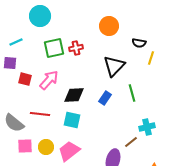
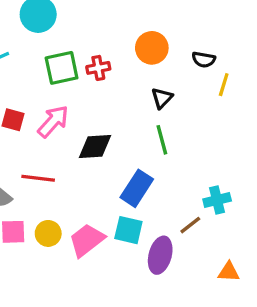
orange circle: (109, 26) -> (152, 48), moved
black triangle: (114, 66) -> (162, 98), size x0.6
green line: (132, 93) -> (162, 140), moved
blue rectangle: (105, 98) -> (137, 188), moved, size x1.5
cyan square: (72, 120) -> (128, 230), moved

